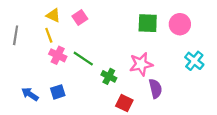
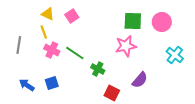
gray line: (16, 35) -> (19, 45), moved
pink star: (141, 64) -> (126, 46), moved
purple semicircle: (155, 89) -> (140, 80), turned 54

